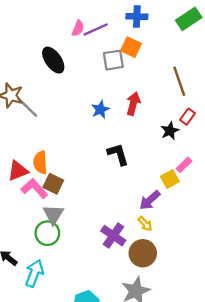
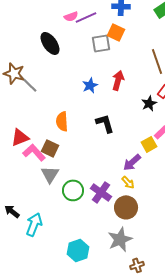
pink semicircle: (78, 28) -> (71, 16), turned 48
orange semicircle: (40, 163) -> (62, 121), moved
green circle: (47, 233) -> (73, 190), moved

